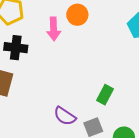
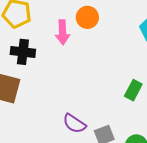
green rectangle: (105, 95) -> (133, 90), moved

